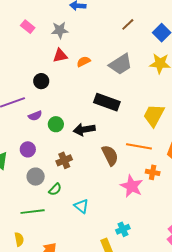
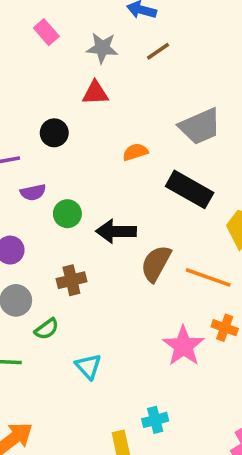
brown line: (128, 24) -> (158, 51), moved
orange semicircle: (84, 62) -> (135, 152), moved
black rectangle: (107, 102) -> (190, 189), moved
brown semicircle: (110, 155) -> (156, 263), moved, turned -135

